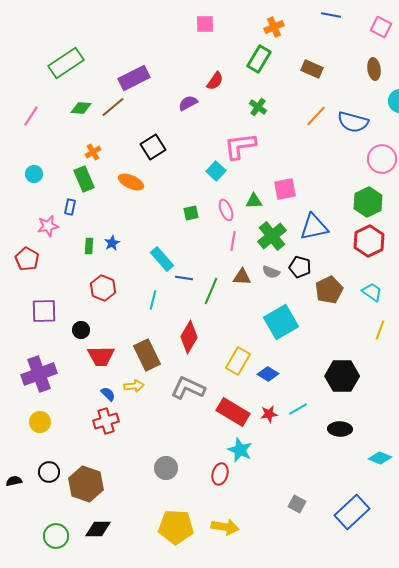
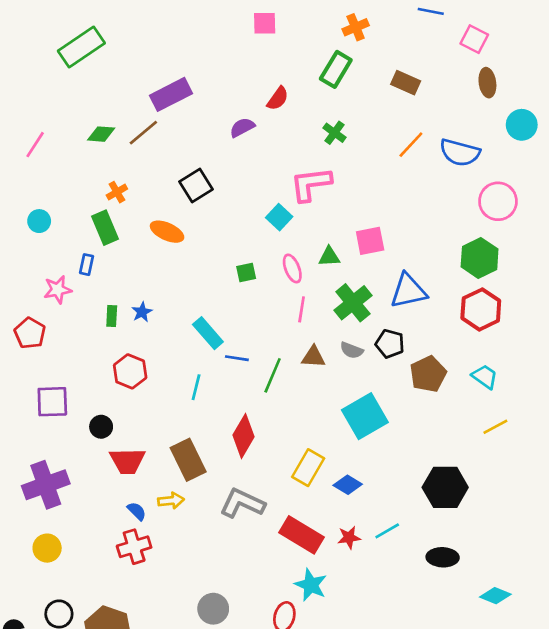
pink square: (381, 27) -> (474, 39), moved
green rectangle: (66, 63) -> (81, 47), moved
yellow line: (380, 330) -> (495, 427), turned 42

